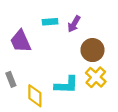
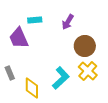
cyan rectangle: (50, 22) -> (35, 20), moved
cyan L-shape: (66, 85) -> (61, 78), turned -45

